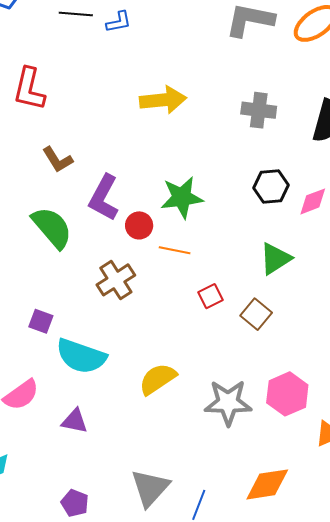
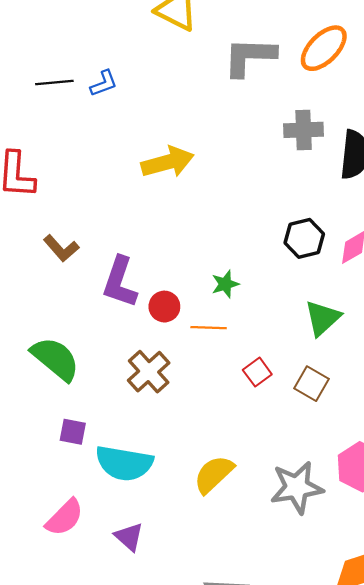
gray cross: (259, 110) -> (304, 130), moved
green star: (182, 197) -> (225, 284), moved, size x0.6
green semicircle: (52, 228) -> (55, 359), moved
purple triangle: (75, 421) -> (129, 537), turned 40

